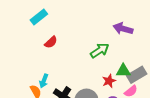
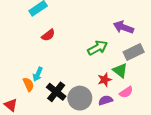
green triangle: (123, 71) -> (120, 71), turned 35
gray rectangle: (137, 75) -> (134, 52), moved

